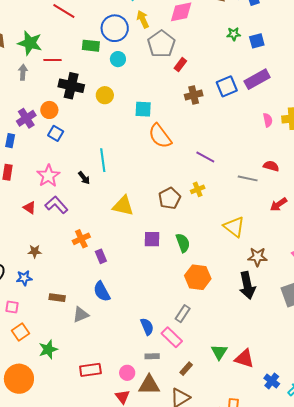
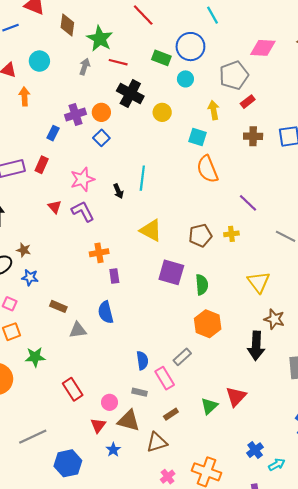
yellow arrow: (143, 19) -> (214, 110), moved
purple square: (152, 239) -> (171, 272), size x1.4
brown star: (35, 251) -> (24, 250), moved
red triangle: (244, 359) -> (236, 397), moved, turned 40
red rectangle: (90, 370) -> (73, 389), turned 50

